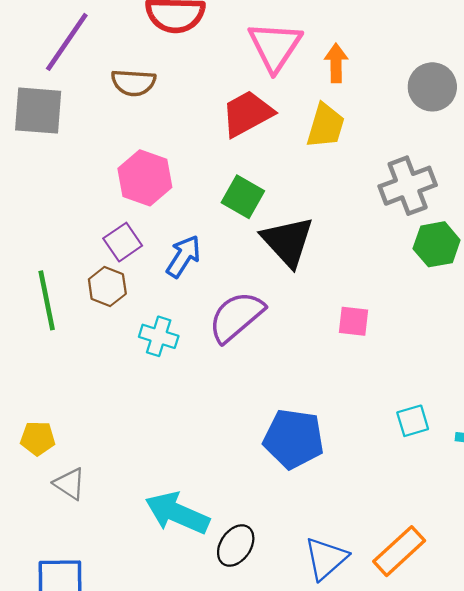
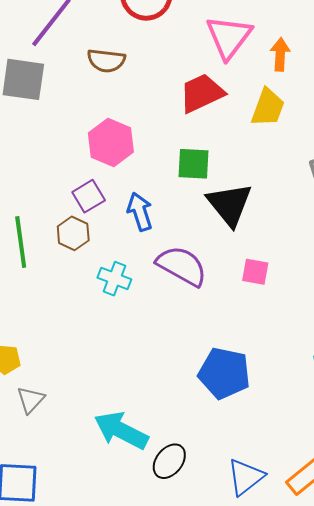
green square: (243, 197) -> (194, 164), turned -30
blue arrow: (183, 256) -> (140, 212), turned -54
purple semicircle: (236, 317) -> (182, 266), turned 66
pink square: (354, 321) -> (255, 272), moved
gray triangle: (70, 484) -> (31, 400), turned 36

